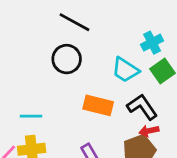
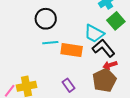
cyan trapezoid: (125, 70) -> (94, 33), moved
cyan line: (31, 116) -> (50, 43), moved

